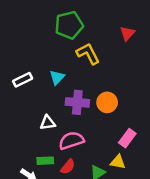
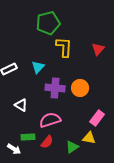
red triangle: (127, 33) -> (98, 49), moved
yellow L-shape: (88, 54) -> (64, 47), turned 30
white triangle: (48, 123) -> (21, 105), moved, turned 40

